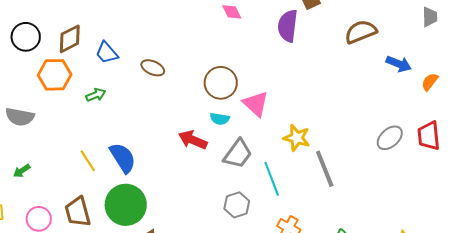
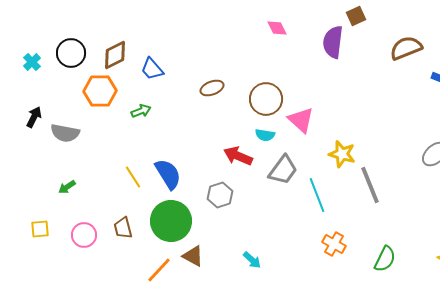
brown ellipse: (153, 68) -> (212, 88), moved, turned -45
gray hexagon: (237, 205) -> (220, 195), moved
brown trapezoid: (78, 212) -> (123, 228), size x0.7

